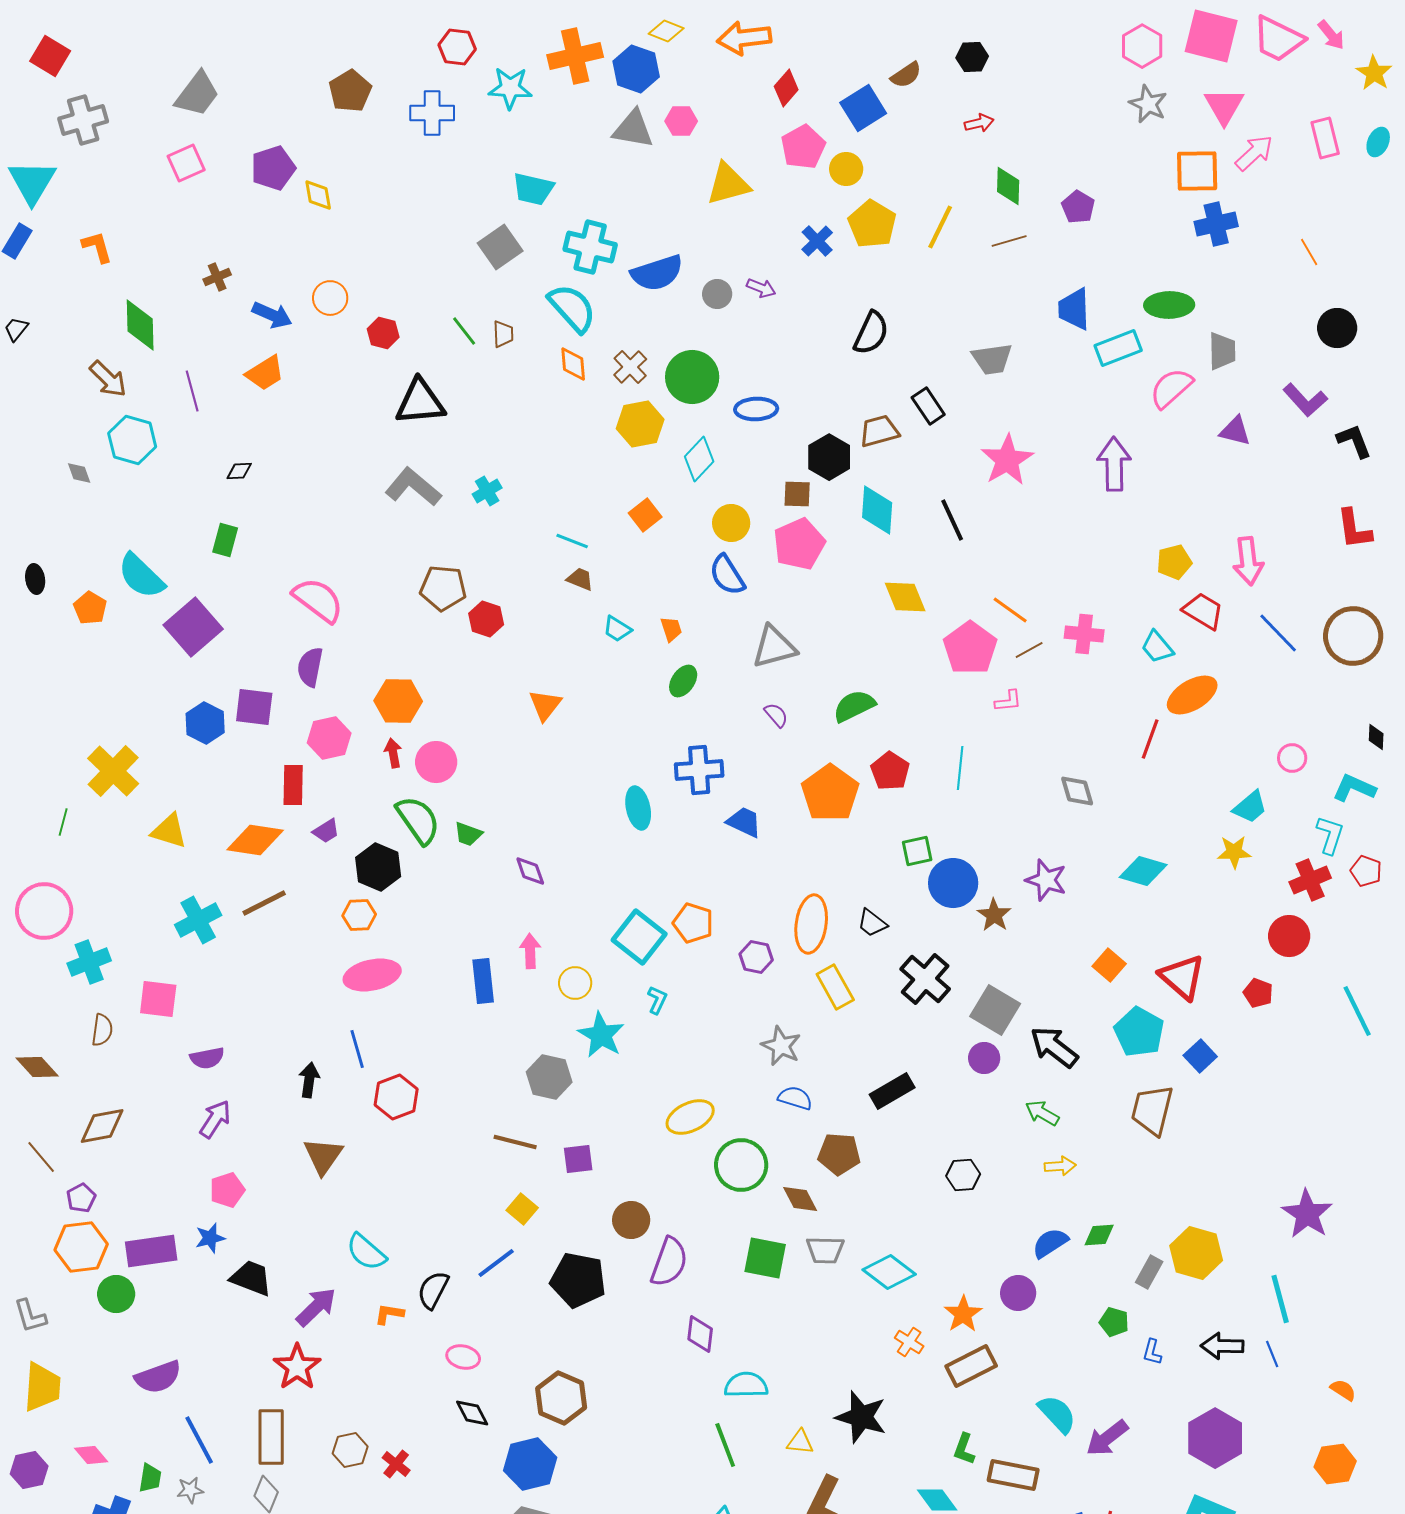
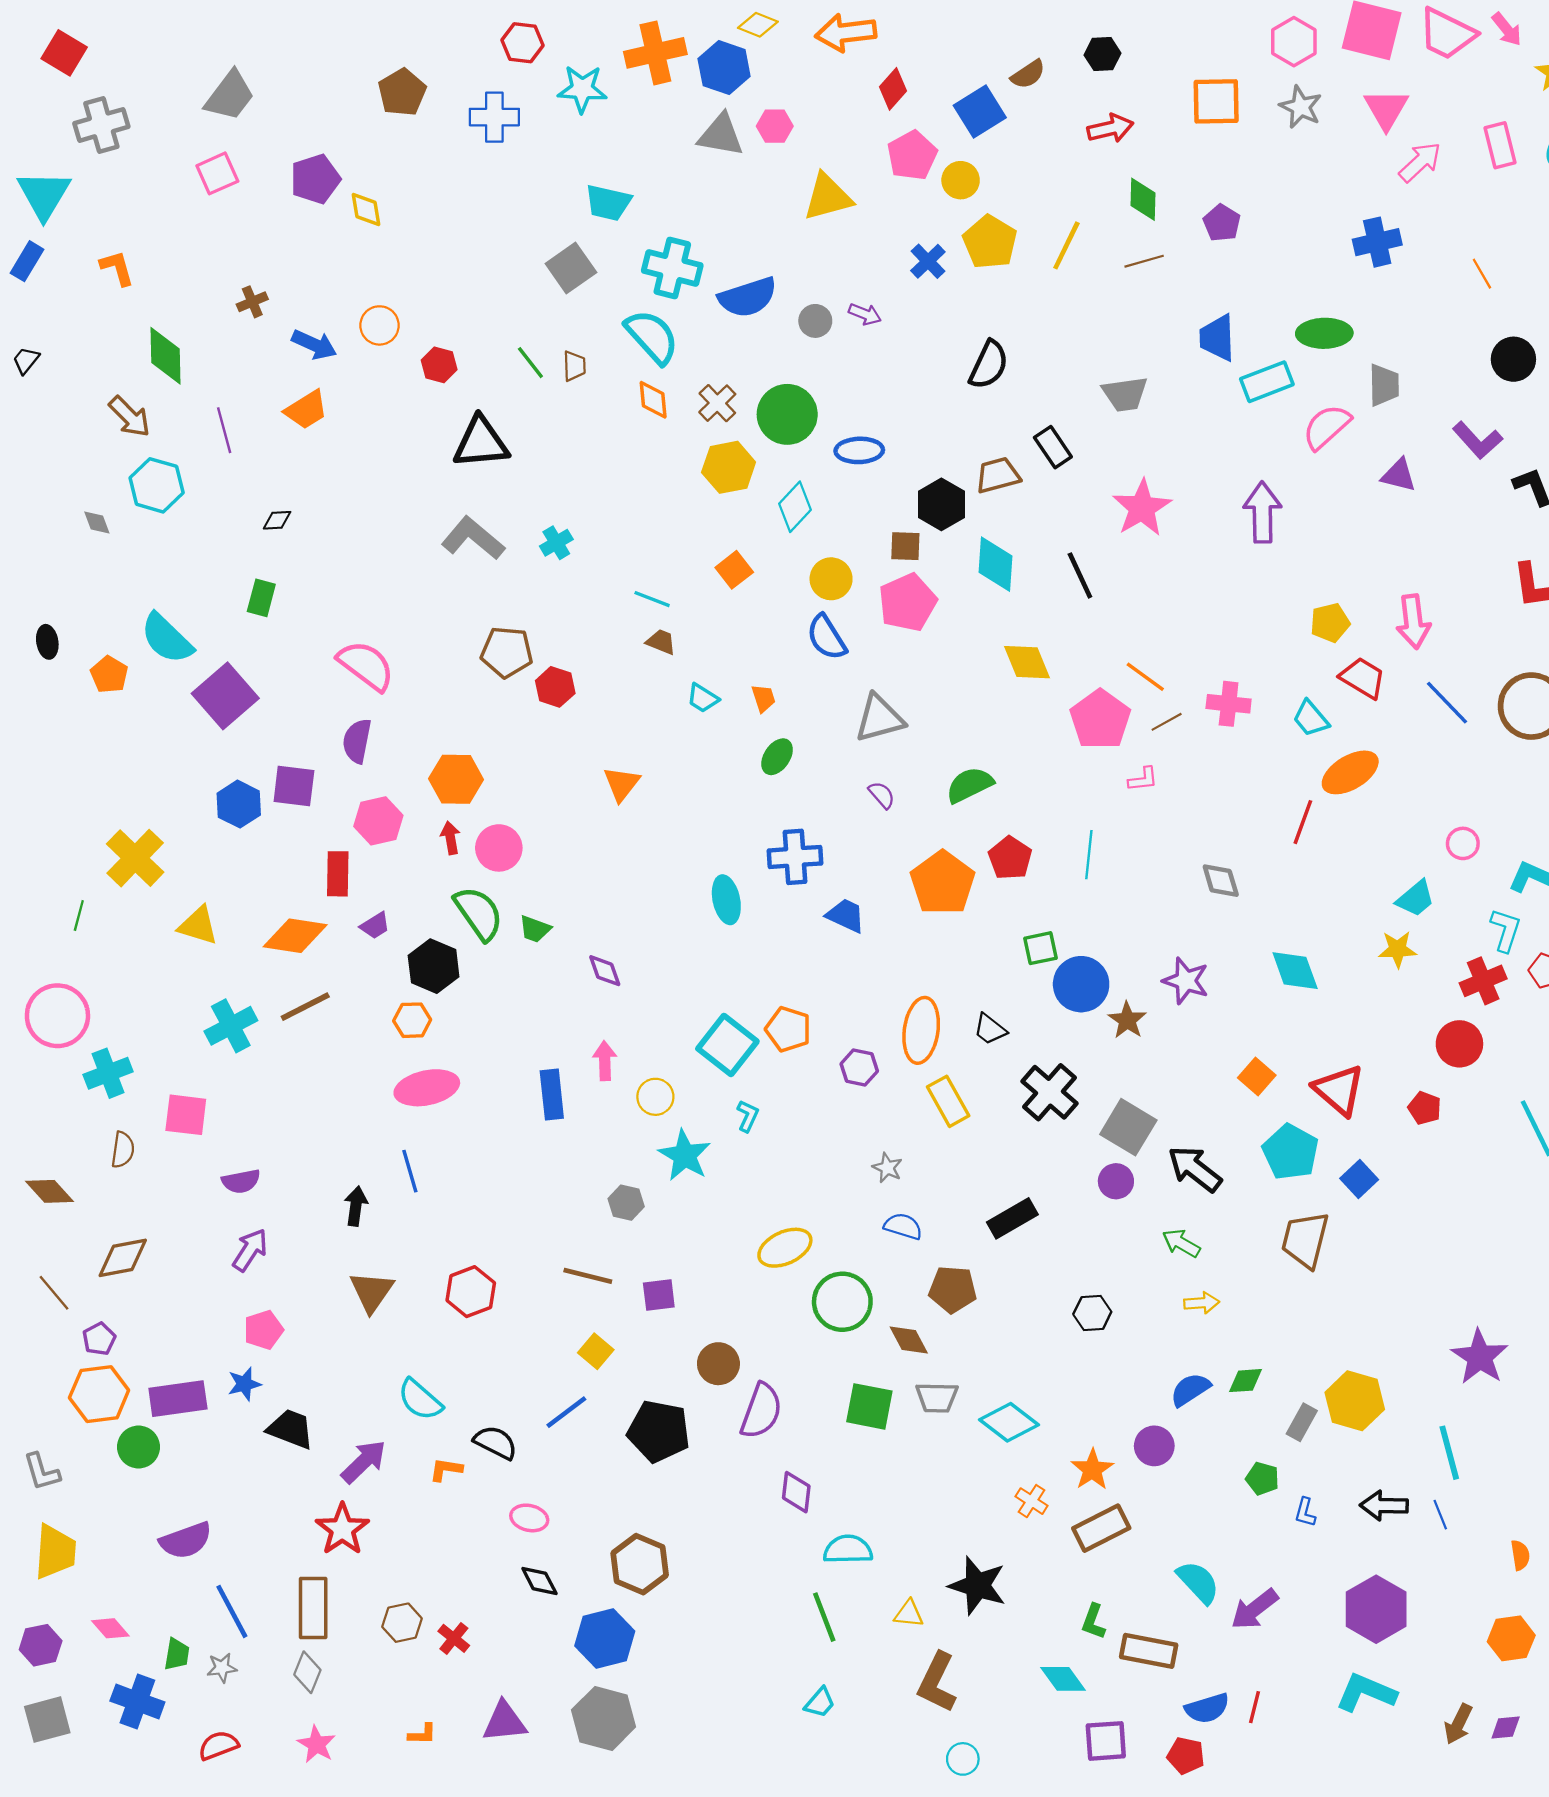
red arrow: (979, 123) -> (1110, 128), size x1.4
orange square: (1197, 171) -> (1216, 101), moved
cyan diamond: (1143, 871) -> (1295, 971), turned 54
gray star: (781, 1046) -> (887, 1168), size x0.7
gray hexagon: (549, 1077) -> (626, 1203), size x0.7
red hexagon: (396, 1097) -> (471, 1292), moved
black semicircle: (433, 1290) -> (495, 1443), turned 90
orange semicircle: (1343, 1390) -> (1520, 1555), turned 48

